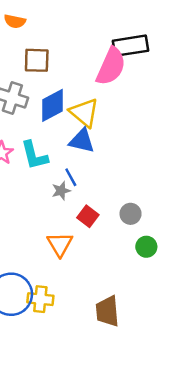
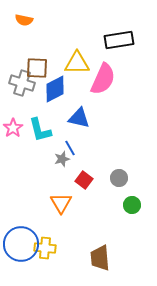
brown square: (37, 60) -> (37, 68), moved
pink semicircle: (111, 66) -> (103, 79), moved
yellow triangle: (84, 113) -> (77, 63), moved, turned -40

